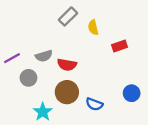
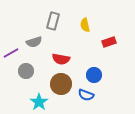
gray rectangle: (68, 16) -> (53, 21), moved, turned -30
gray semicircle: (44, 56) -> (34, 42), moved
blue circle: (132, 93) -> (94, 75), moved

